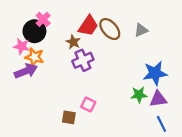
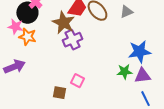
brown star: (73, 42) -> (63, 23), size x1.6
purple arrow: (26, 71) -> (14, 67), moved

